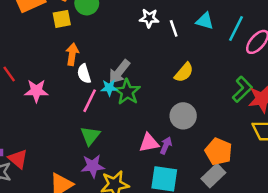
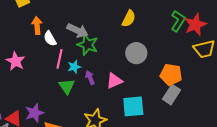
gray arrow: (119, 72) -> (77, 30), turned -90
cyan star: (109, 88) -> (74, 67), moved
pink star: (36, 91) -> (16, 61), turned -30
purple arrow: (166, 146) -> (90, 78), moved, turned -32
purple star: (93, 166) -> (34, 113), moved

